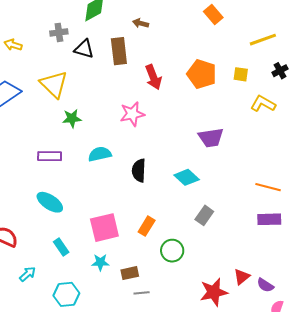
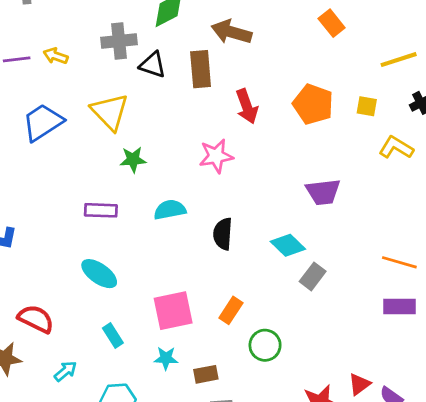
brown arrow: (141, 23) -> (231, 32), size x1.8
gray cross: (59, 32) -> (119, 41), size x1.4
gray rectangle: (204, 215) -> (313, 276), moved

